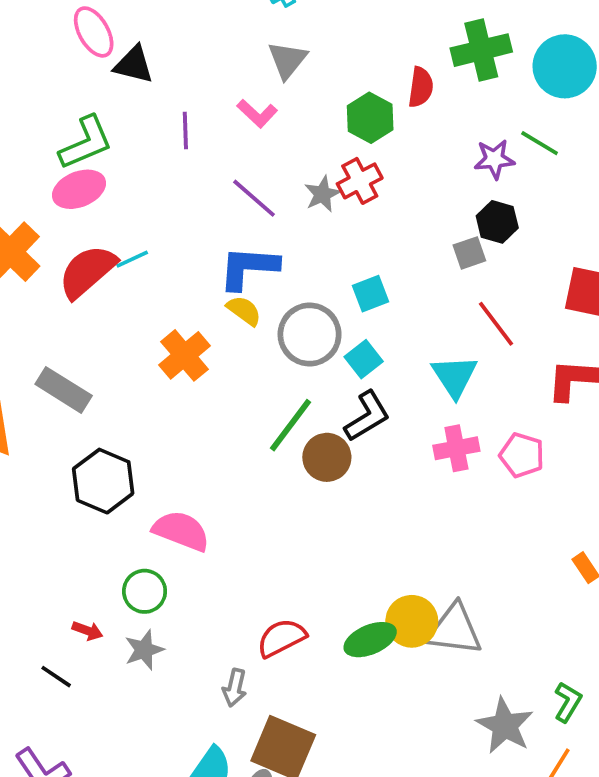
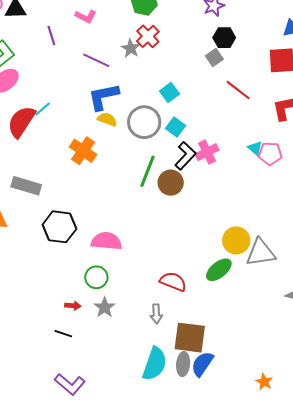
cyan triangle: (455, 376) -> (255, 148), moved, size x0.6
pink cross: (456, 448) -> (207, 152), moved
yellow circle: (412, 621) -> (236, 240), moved
red semicircle: (281, 638) -> (173, 282), turned 64

